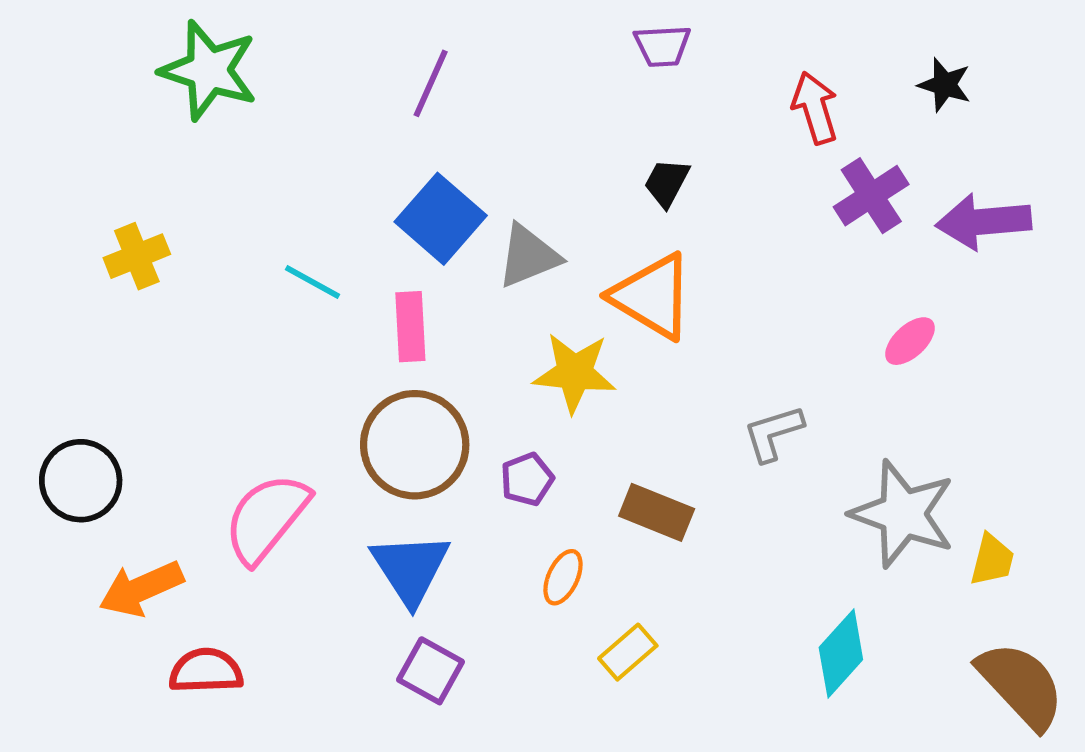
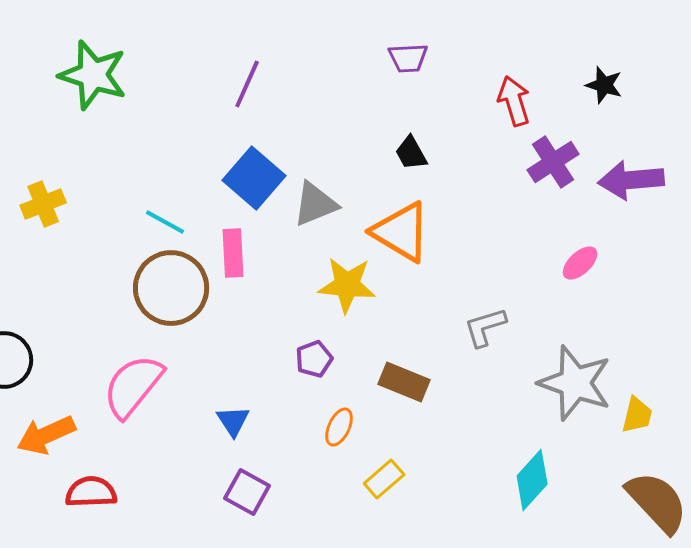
black trapezoid: (667, 183) -> (411, 153), turned -57
brown circle: (415, 445) -> (171, 288), moved
blue triangle: (410, 569) -> (233, 421), size x0.6

